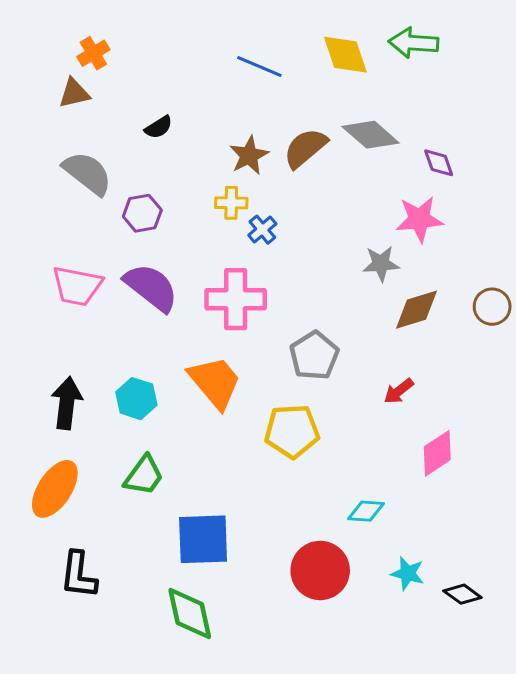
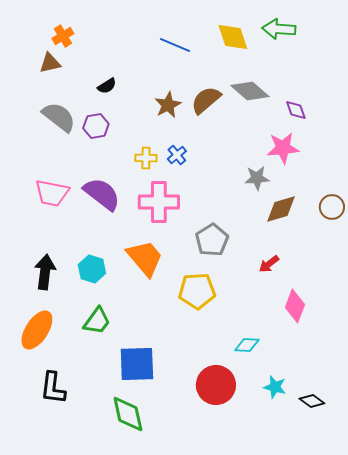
yellow cross: (231, 203) -> (146, 158), moved
purple hexagon: (142, 213) -> (96, 126), moved
pink diamond: (437, 453) -> (295, 306), turned -36

